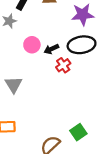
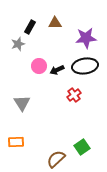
red cross: (63, 65) -> (74, 95), moved

